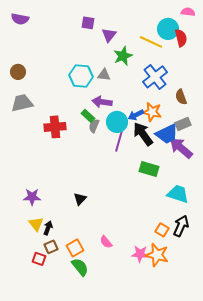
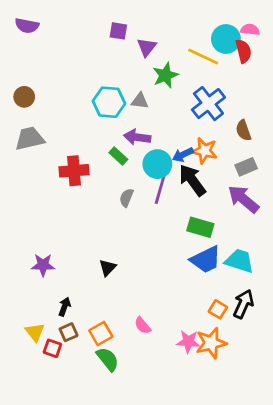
pink semicircle: (188, 12) -> (250, 30), moved
gray semicircle: (94, 126) -> (126, 198), moved
blue trapezoid: (167, 134) -> (206, 260), moved
yellow triangle: (36, 224) -> (35, 332), moved
orange star: (157, 255) -> (211, 343), turned -30

